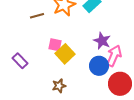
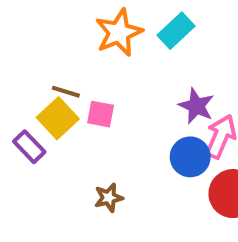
brown line: (37, 16) -> (66, 92), moved, turned 32
yellow square: (65, 54) -> (58, 118), moved

